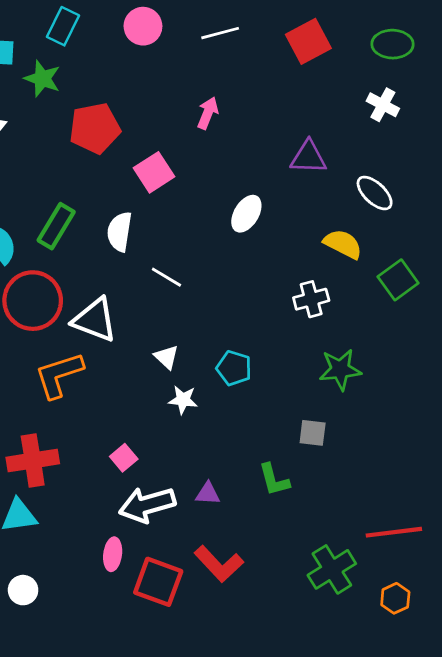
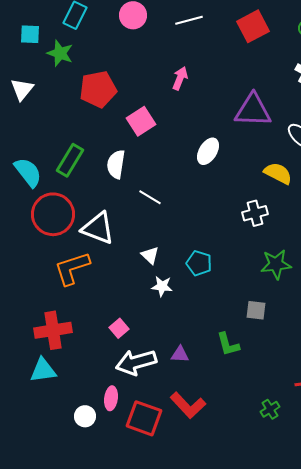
purple triangle: (308, 157) -> (253, 110), size x1.4
green cross: (332, 569) -> (270, 409), size x0.6
white circle: (23, 590) -> (85, 416), moved

